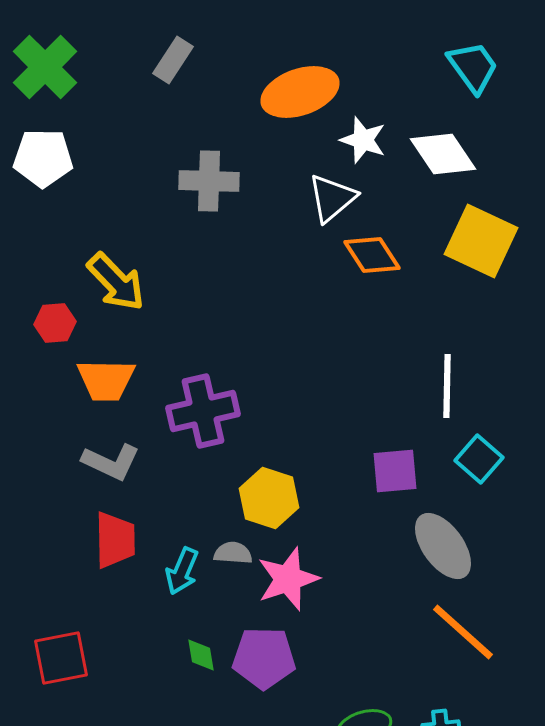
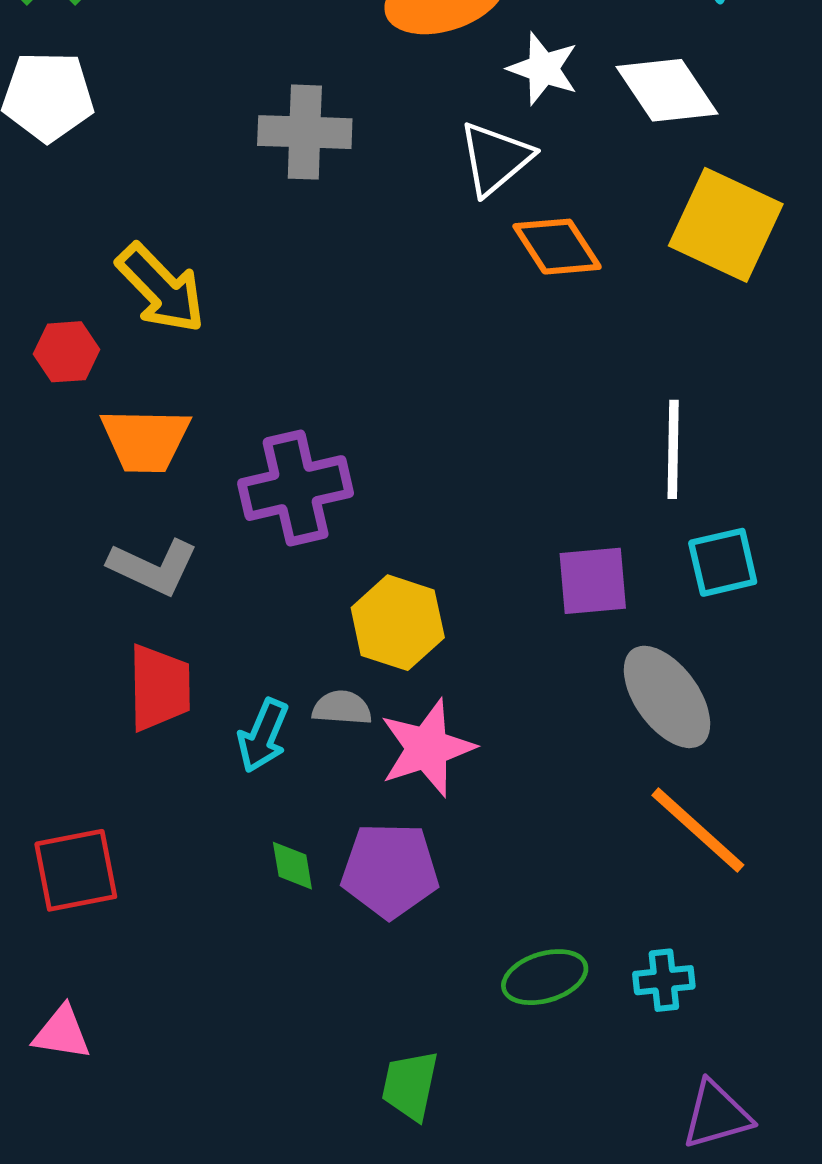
cyan square: (479, 459) -> (723, 562), turned 36

